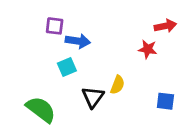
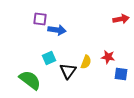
red star: (148, 49) -> (108, 57), moved
cyan square: (67, 67) -> (49, 58), moved

